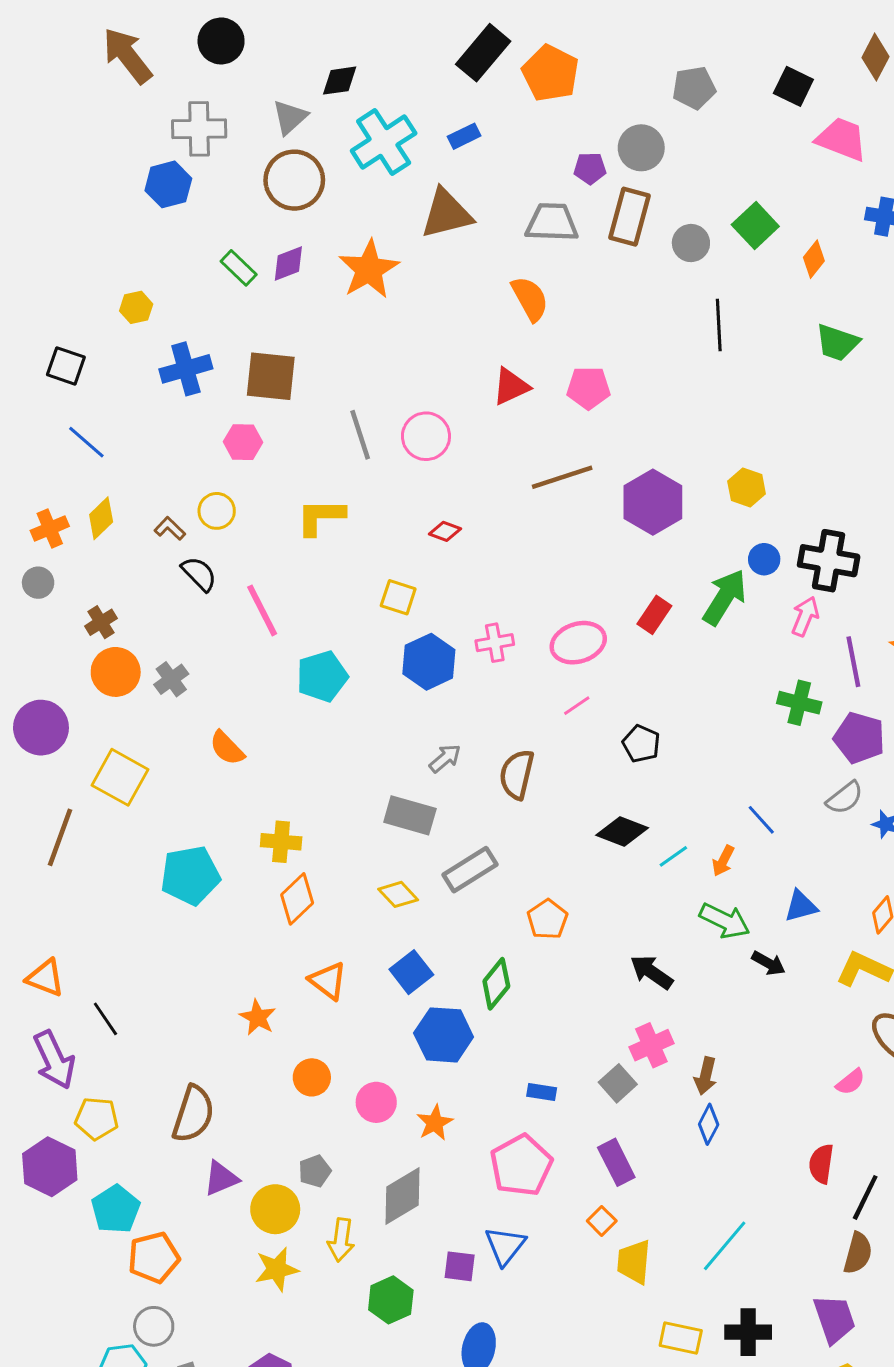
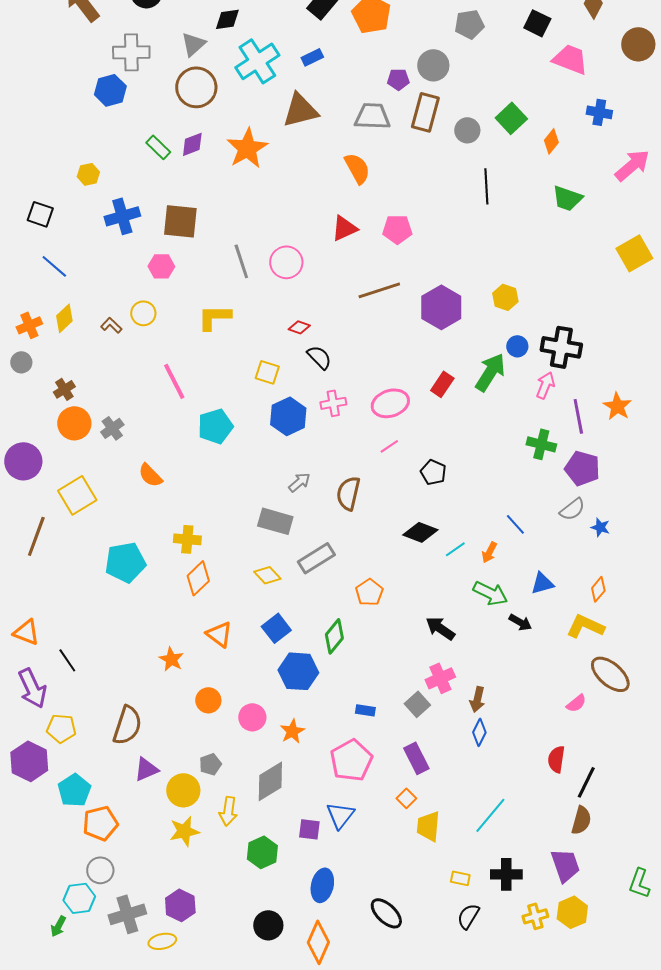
black semicircle: (199, 574) -> (319, 357), moved
yellow square: (120, 777) -> (77, 495), turned 30
yellow rectangle: (681, 1338) -> (460, 878), size x0.7

